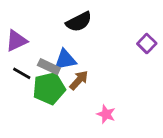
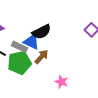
black semicircle: (79, 22) -> (41, 32), moved
blue triangle: (65, 60) -> (31, 42), turned 36

